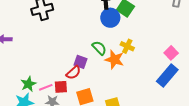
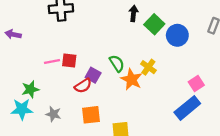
blue circle: (110, 18) -> (177, 35), moved
pink line: (46, 87) -> (52, 61), moved
red square: (61, 87) -> (69, 61), moved

